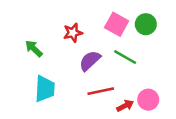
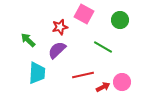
pink square: (117, 24) -> (84, 14), moved
purple semicircle: (90, 61) -> (57, 50), moved

